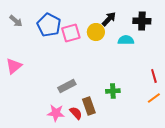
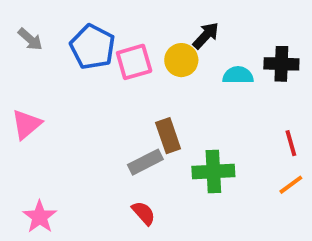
black cross: (142, 21) -> (281, 64), moved
gray rectangle: (67, 86) -> (145, 162), moved
green cross: (113, 91) -> (213, 171), size x1.5
brown rectangle: (89, 106) -> (168, 136), moved
pink star: (56, 113) -> (40, 217), moved, turned 30

